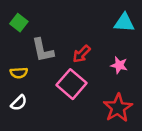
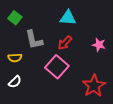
cyan triangle: (124, 23) -> (68, 18), moved
pink star: (119, 65) -> (99, 45), moved

